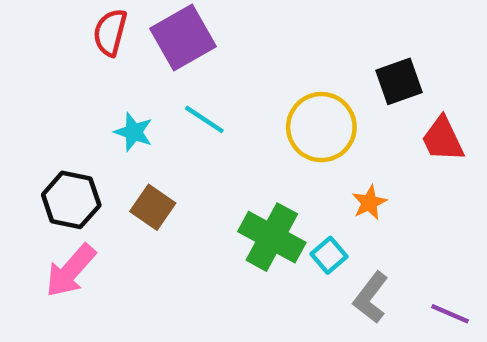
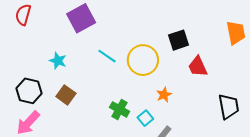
red semicircle: (110, 32) -> (23, 15), moved
cyan line: (204, 119) -> (107, 56), moved
green cross: (272, 237) -> (120, 109), size x0.7

